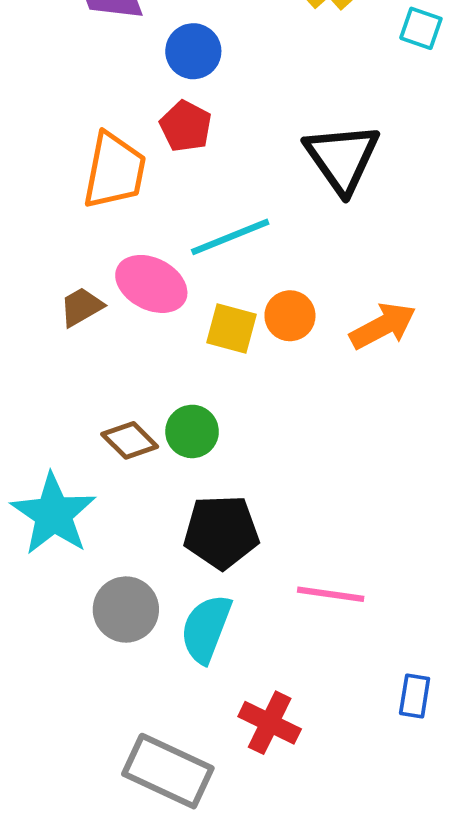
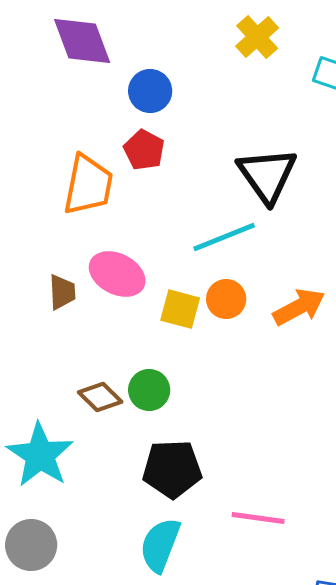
cyan line: (230, 237) -> (224, 237), moved
brown trapezoid: (81, 307) -> (62, 292), turned 117
gray circle: (126, 610) -> (31, 545), moved

